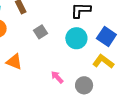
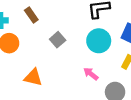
pink arrow: (57, 77) -> (91, 74), moved

